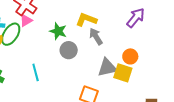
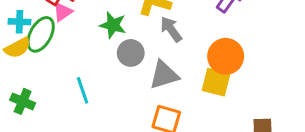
orange circle: (130, 56) -> (226, 56), size x1.5
gray triangle: (107, 68) -> (164, 75), moved

